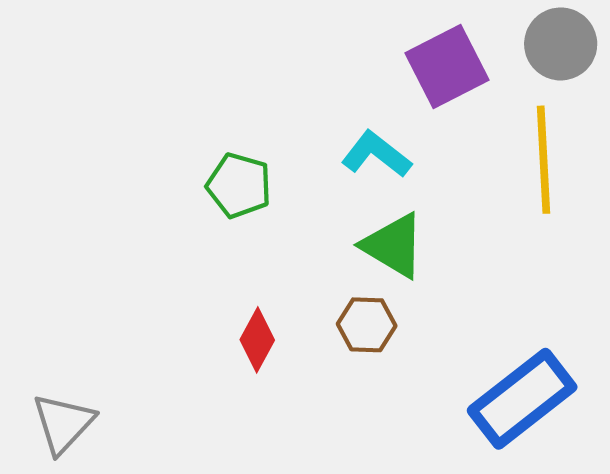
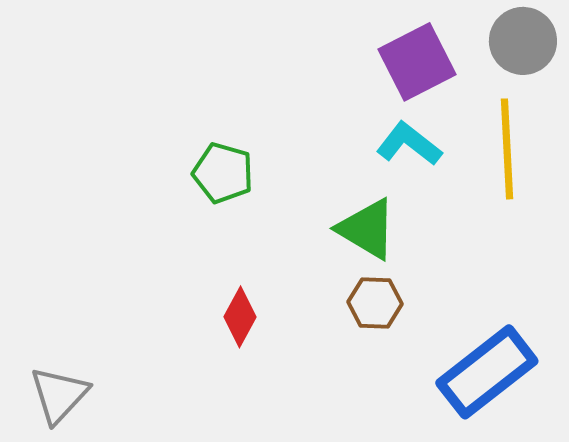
cyan L-shape: (376, 154) -> (409, 144), moved
brown hexagon: (367, 325) -> (375, 303), moved

